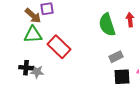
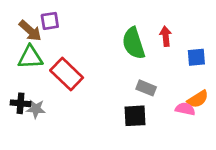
gray rectangle: (116, 57) -> (146, 88), turned 48
black square: (122, 77) -> (135, 116), moved

